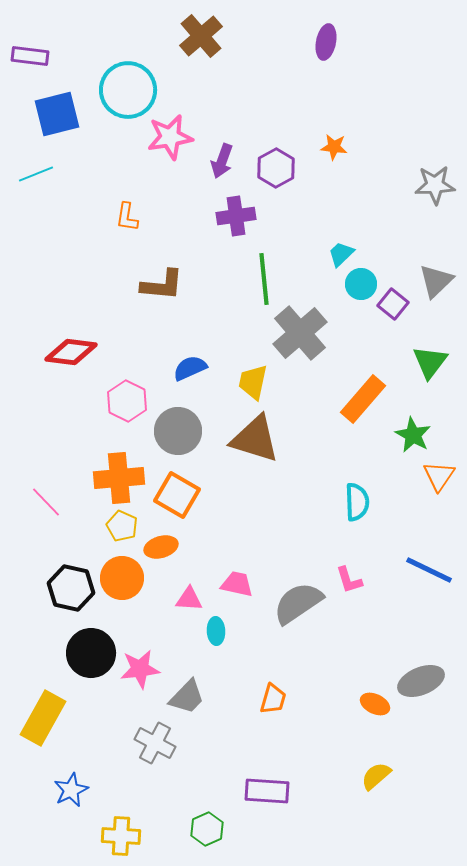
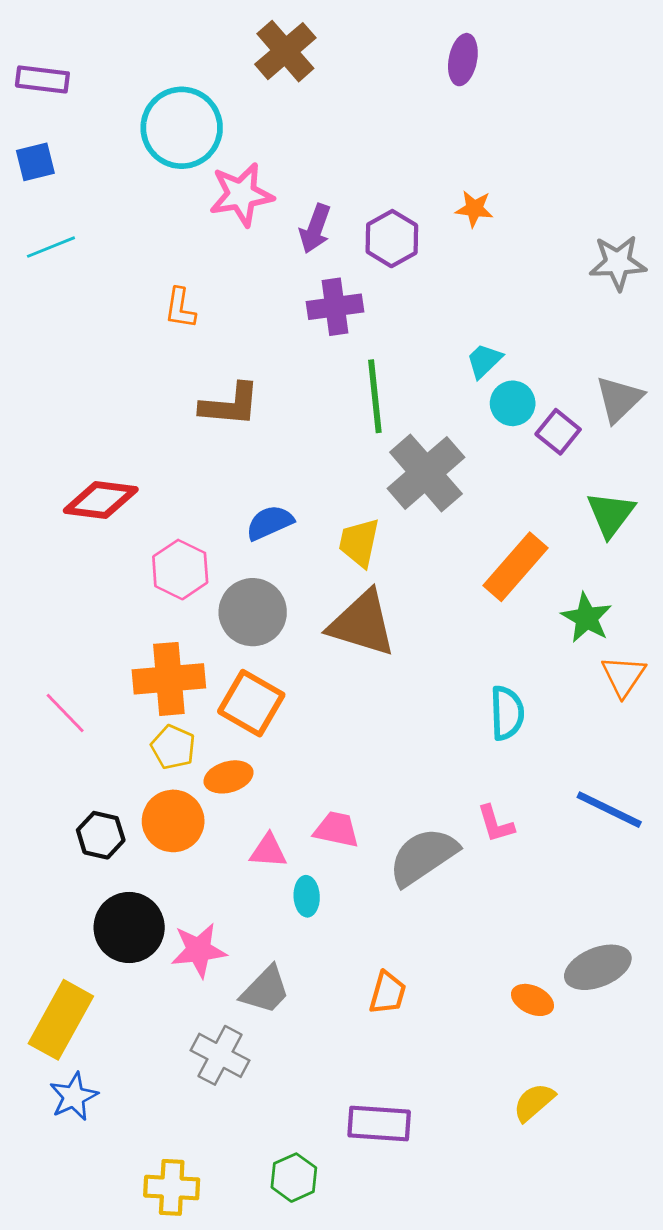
blue square: (57, 114) -> (35, 162), moved, size x0.6
black hexagon: (71, 588) -> (101, 835), size x0.7
blue star: (71, 790) -> (74, 1097), moved

